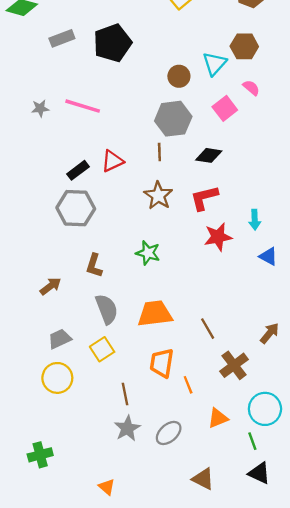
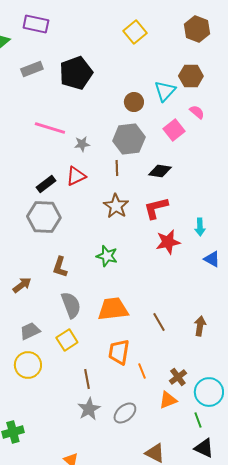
gray star: (40, 108) -> (82, 144), moved
brown arrow: (270, 333) -> (200, 326), moved, turned -30
brown cross: (234, 365) -> (178, 377), moved, size x0.7

